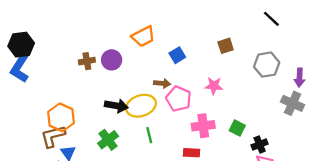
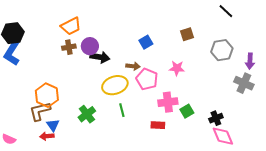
orange trapezoid: (143, 36) -> (71, 26), moved
black arrow: (116, 106) -> (100, 57), moved
green square: (237, 128) -> (187, 111), moved, turned 32

